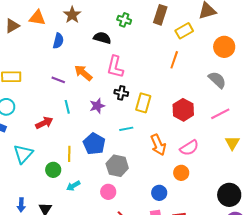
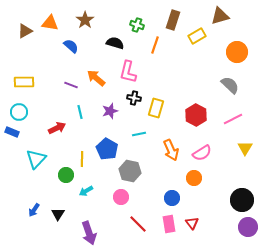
blue semicircle: (58, 41) -> (71, 46), turned -63
orange line: (174, 60) -> (155, 45), moved
blue arrow: (21, 205) -> (34, 210), turned 32

